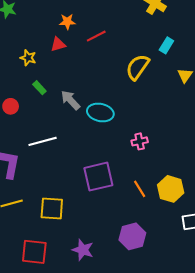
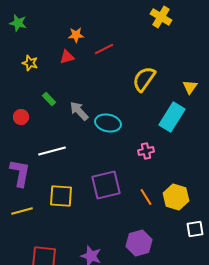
cyan rectangle: (166, 45) -> (172, 117), moved, size x1.8
yellow star: (28, 58) -> (30, 63), moved
yellow square: (52, 209) -> (61, 196), moved

